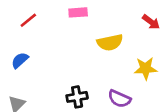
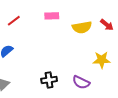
yellow semicircle: (110, 43) -> (82, 27), moved

